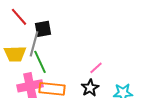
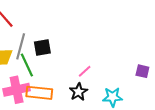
black square: (43, 29) -> (42, 47), moved

